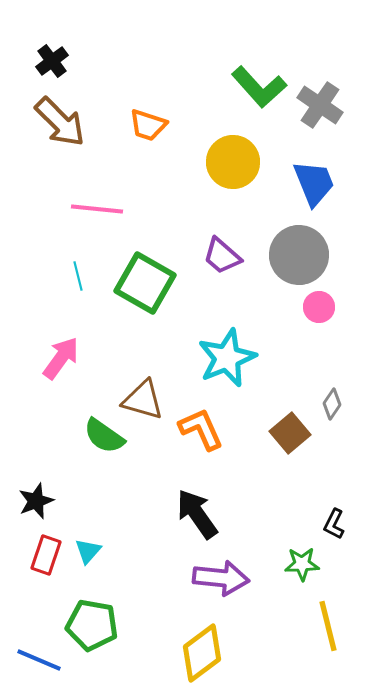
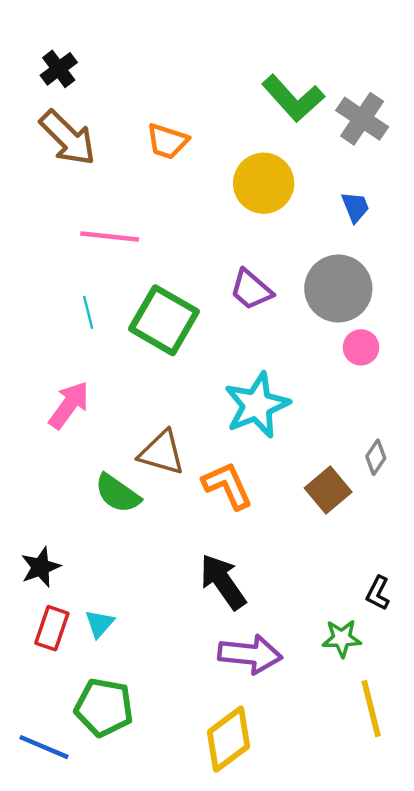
blue trapezoid: (314, 183) -> (355, 207), size x0.6

